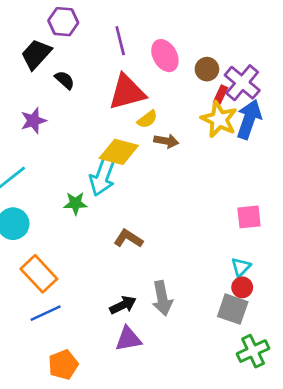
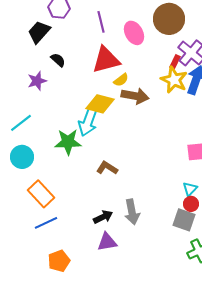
brown circle: (207, 69) -> (169, 19), moved, size x1.8
black semicircle: (65, 80) -> (58, 60), moved
brown arrow: (166, 141) -> (135, 96), size x1.5
green star: (75, 203) -> (68, 142), size x1.5

